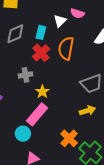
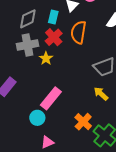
gray cross: (26, 75) -> (28, 45), moved, size x1.5
yellow star: (42, 92) -> (46, 58), moved
yellow arrow: (87, 111) -> (101, 94), turned -119

